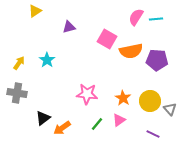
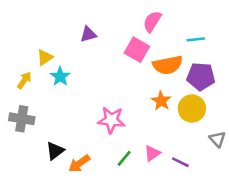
yellow triangle: (35, 11) -> (45, 57), moved
pink semicircle: (136, 17) -> (152, 21), moved
cyan line: (156, 19) -> (196, 39), moved
orange star: (123, 98) -> (161, 101), moved
yellow circle: (150, 101) -> (192, 108), moved
purple line: (153, 134) -> (180, 162), moved

